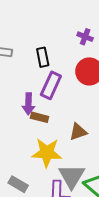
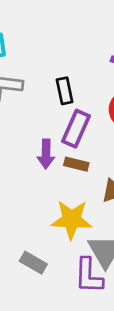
brown rectangle: (40, 117) -> (76, 164), moved

